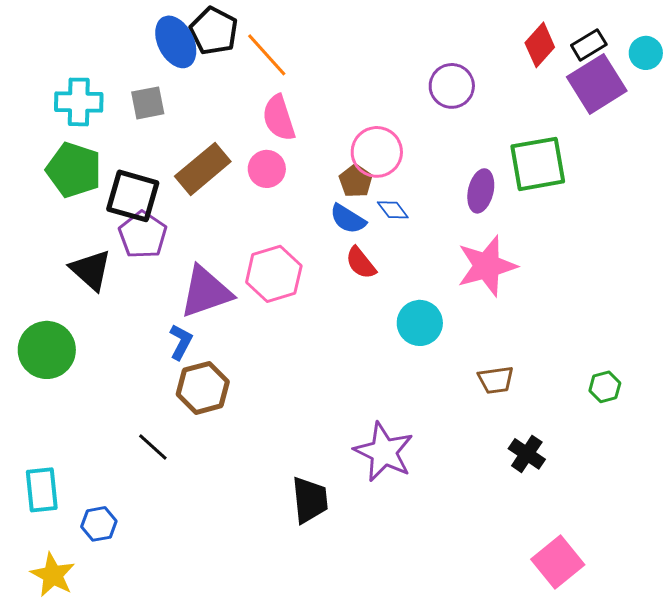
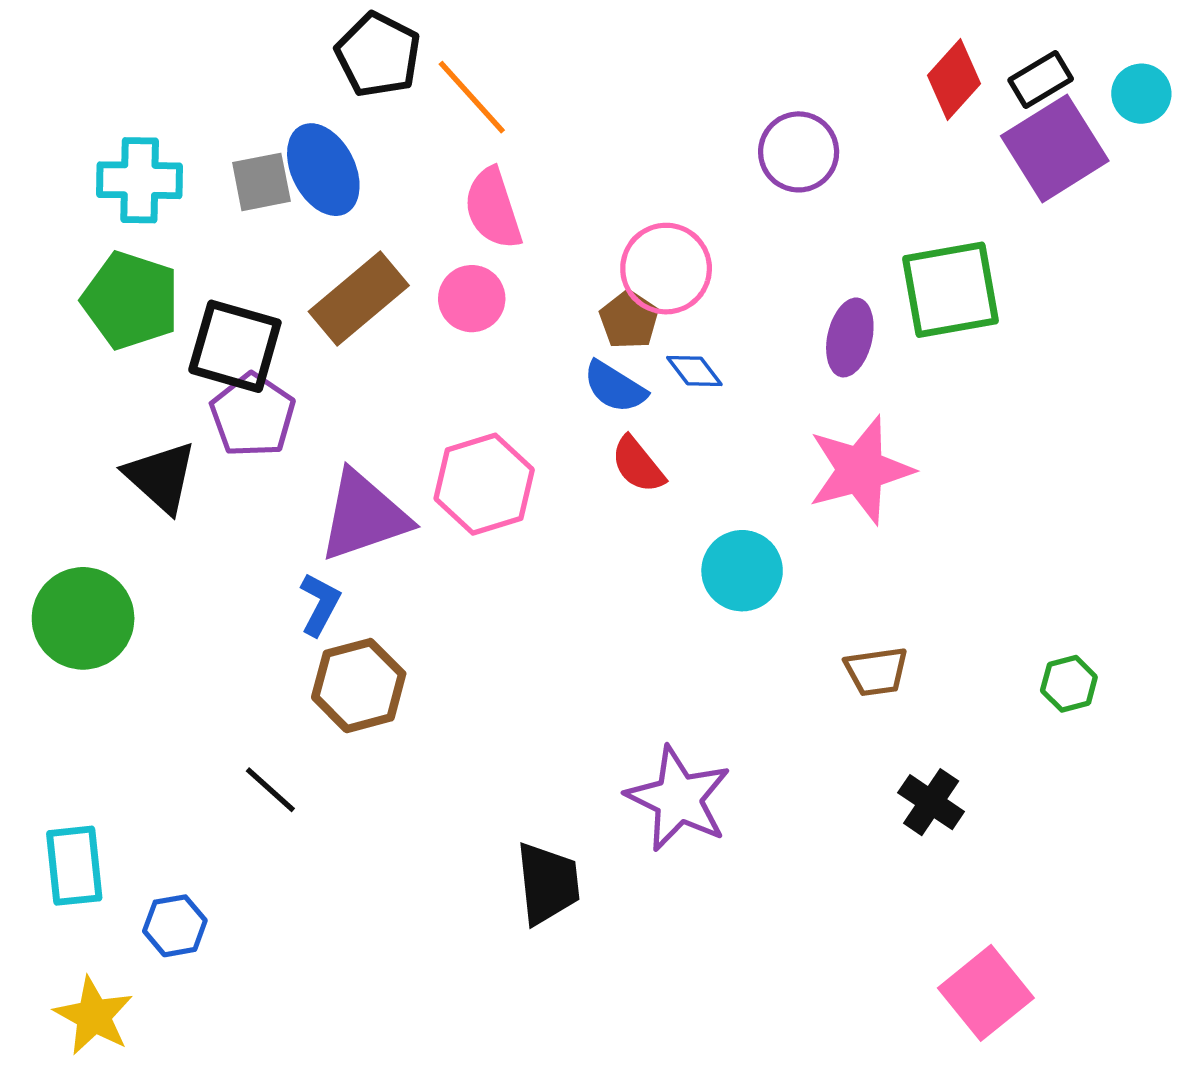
blue ellipse: (176, 42) -> (323, 170), moved

